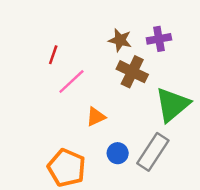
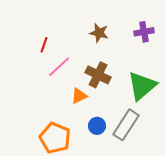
purple cross: (159, 39) -> (144, 32), moved
brown cross: (132, 72) -> (98, 75), moved

